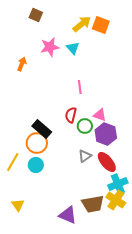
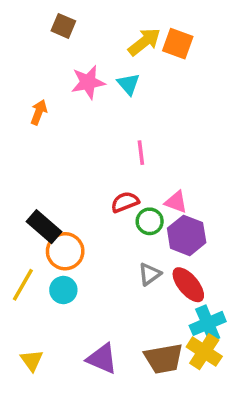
red semicircle: (71, 115) -> (125, 202), turned 56
black rectangle: (42, 129) -> (44, 227), moved
purple triangle: (68, 215) -> (102, 359), moved

